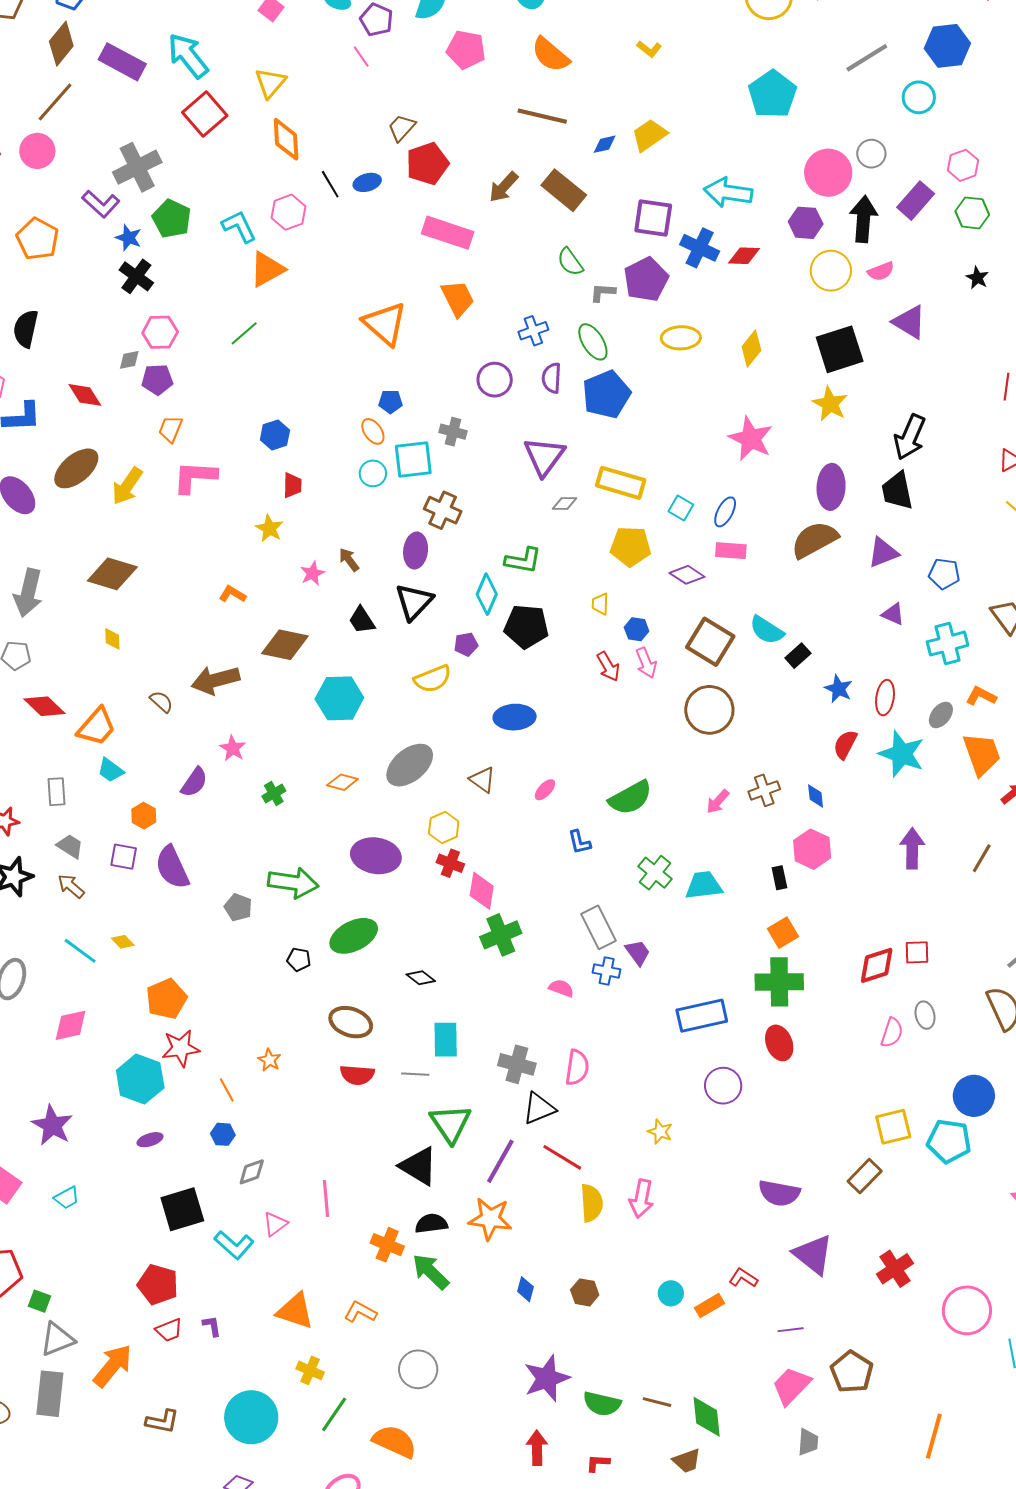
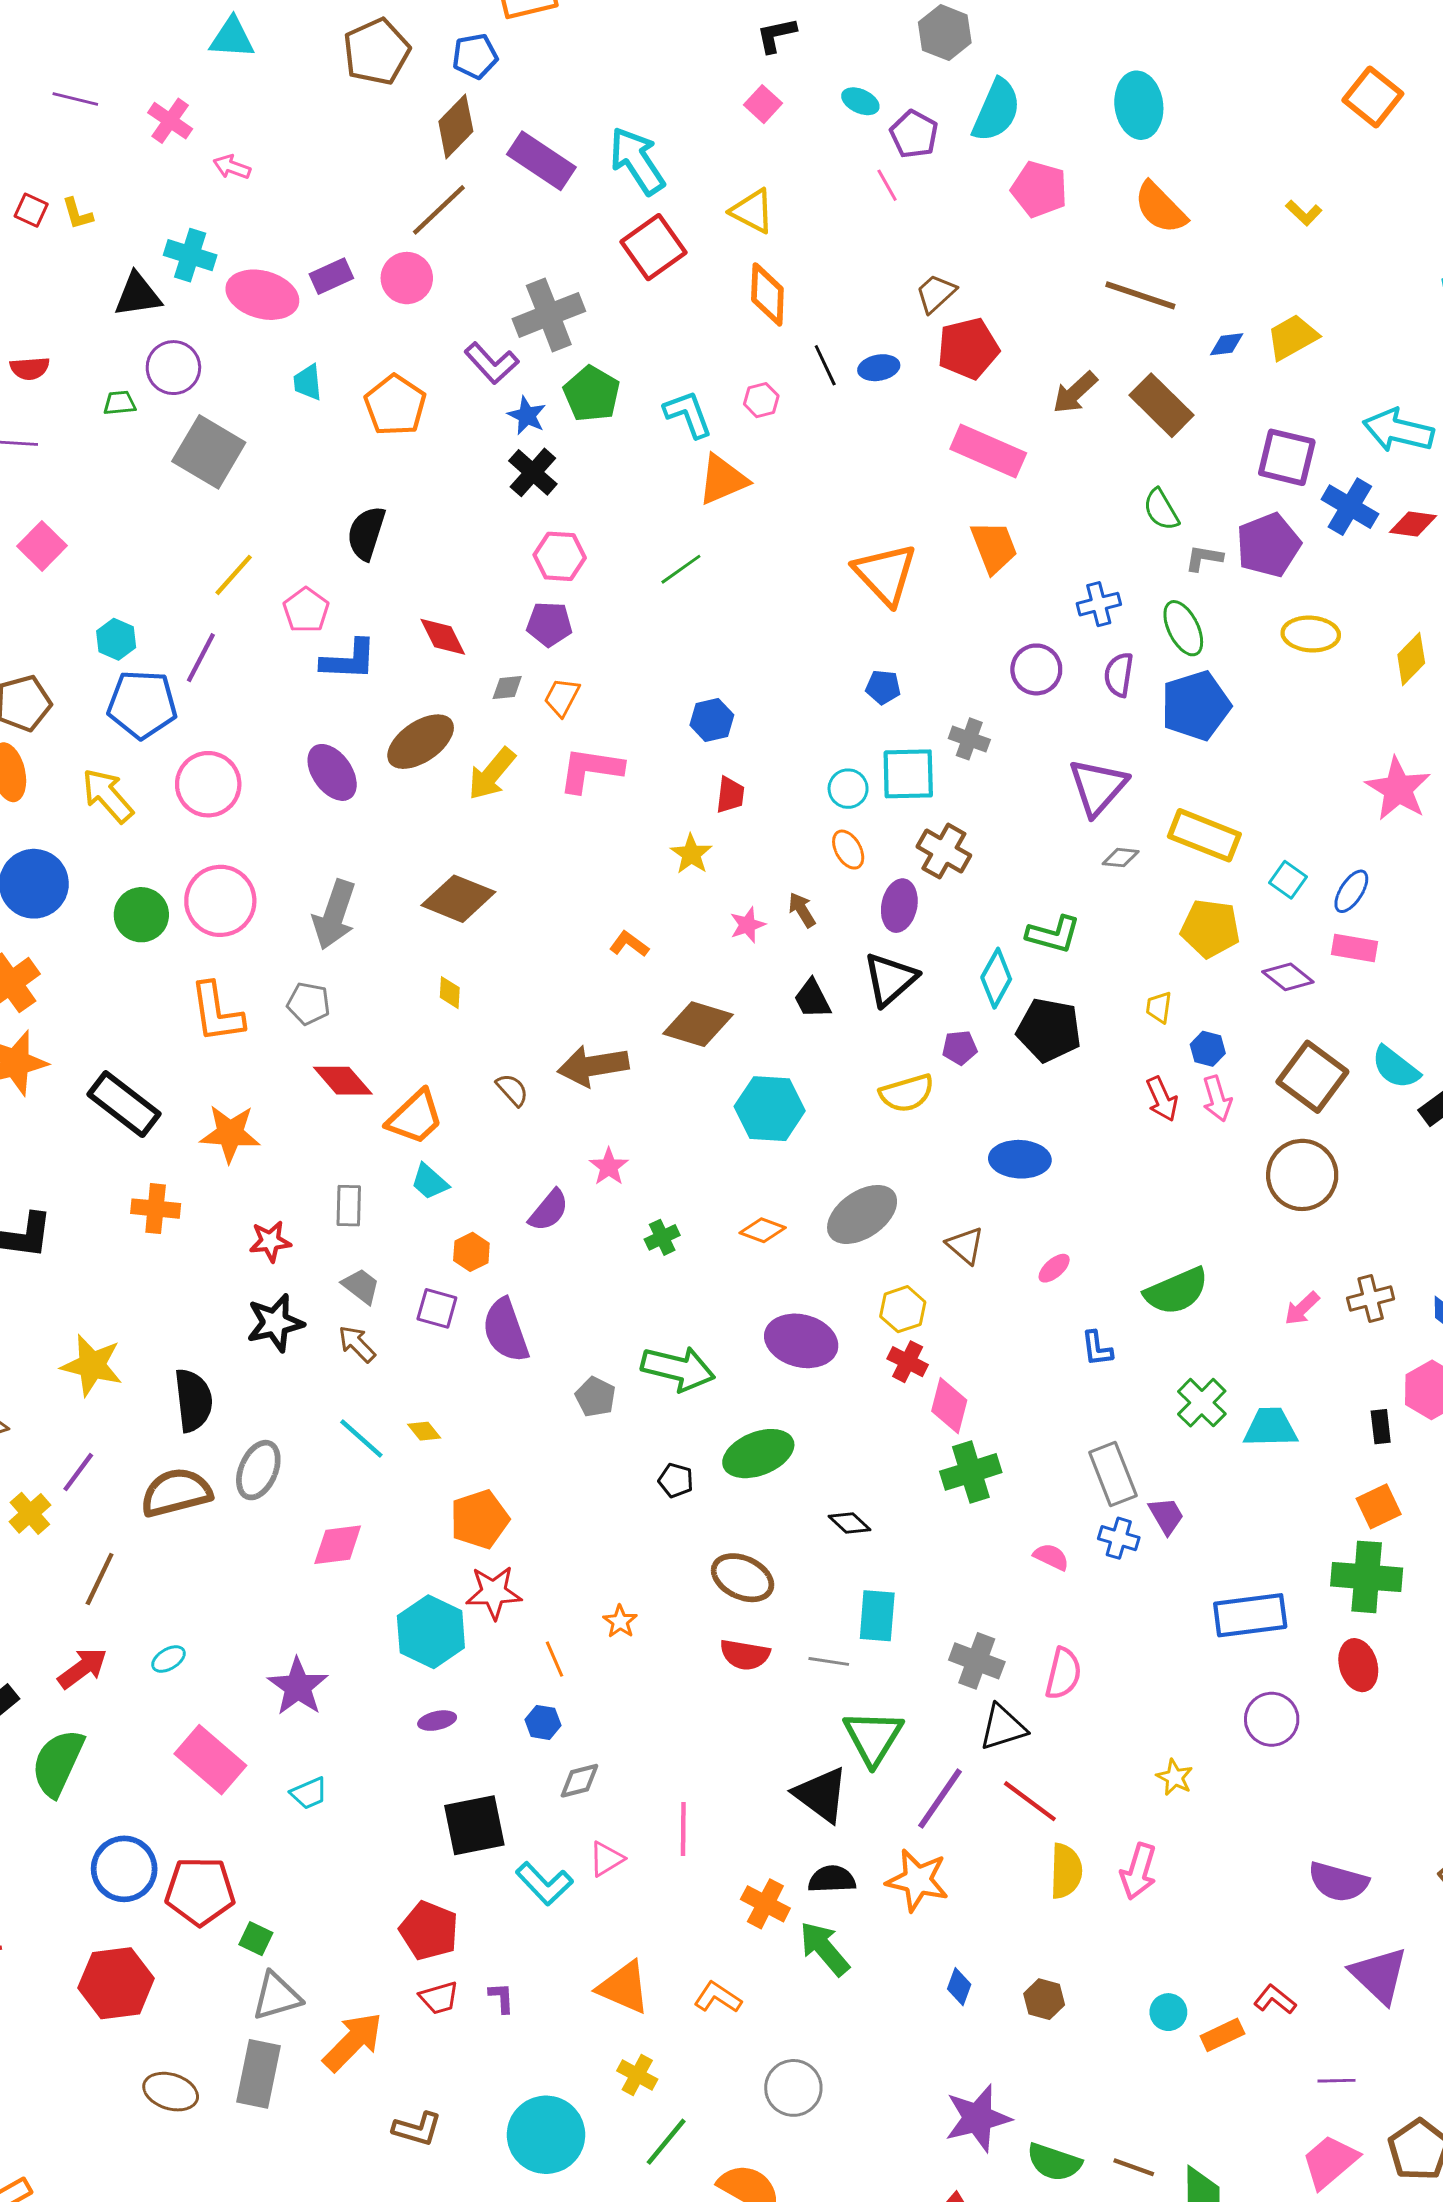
yellow triangle: (270, 83) -> (752, 211), turned -48
pink hexagon: (288, 212) -> (761, 400), size x0.7
gray diamond: (129, 360) -> (507, 688), moved
orange ellipse: (373, 431) -> (848, 850), moved

